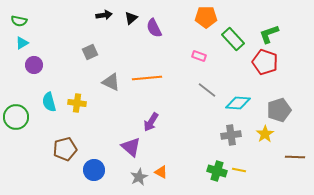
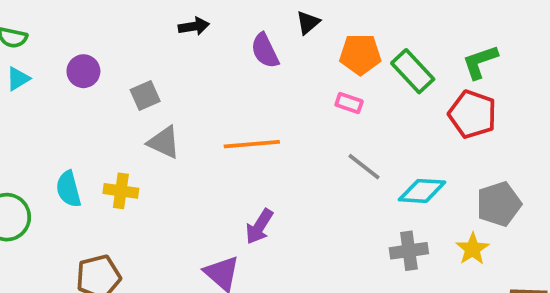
black arrow: (104, 15) -> (194, 26), moved
orange pentagon: (206, 17) -> (360, 54), moved
black triangle: (131, 18) -> (308, 23), moved
purple circle: (34, 65) -> (83, 71), moved
gray triangle: (111, 82) -> (164, 142), moved

